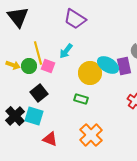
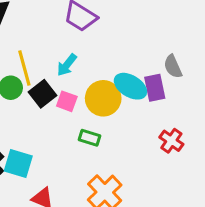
pink square: (48, 66) -> (67, 101), moved
black square: (39, 93) -> (43, 94), moved

